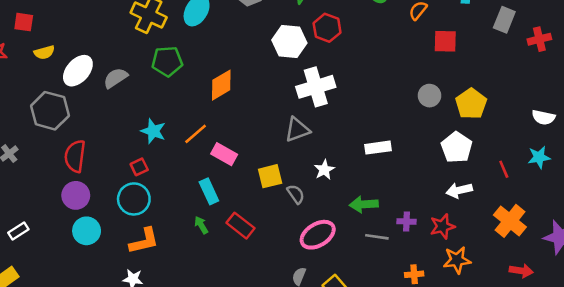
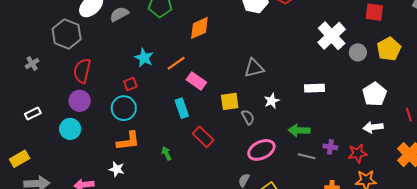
white cross: (316, 87) -> (332, 36), moved, turned -32
yellow pentagon: (471, 104) -> (389, 49), moved
green arrow: (201, 225) -> (166, 153), moved
white rectangle: (18, 231) -> (33, 114), moved
cyan circle: (87, 231) -> (70, 129), moved

